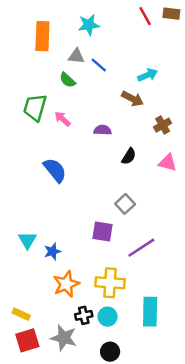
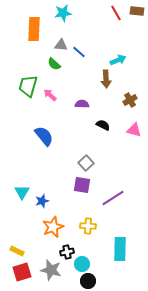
cyan star: (89, 25) -> (63, 13), moved
brown arrow: (133, 99) -> (106, 79), turned 60
black semicircle: (129, 156) -> (103, 125), turned -96
gray square: (125, 204) -> (86, 163), moved
yellow cross: (110, 283) -> (88, 226), size x0.7
cyan circle: (108, 317) -> (82, 264), moved

